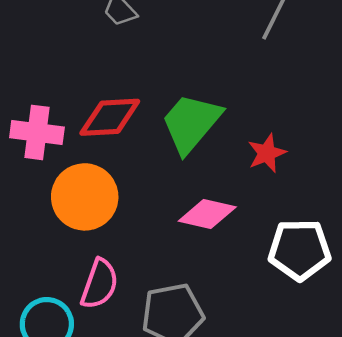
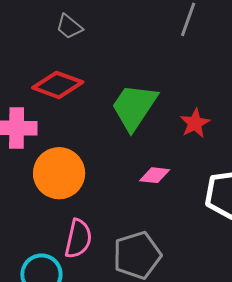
red diamond: (110, 117) -> (58, 85), moved, turned 30
pink diamond: (207, 214) -> (155, 175), size x0.7

